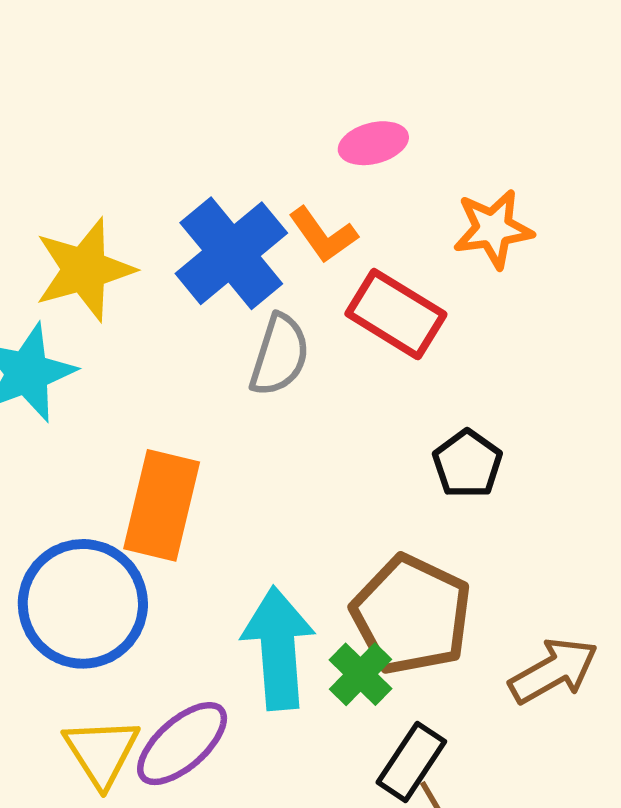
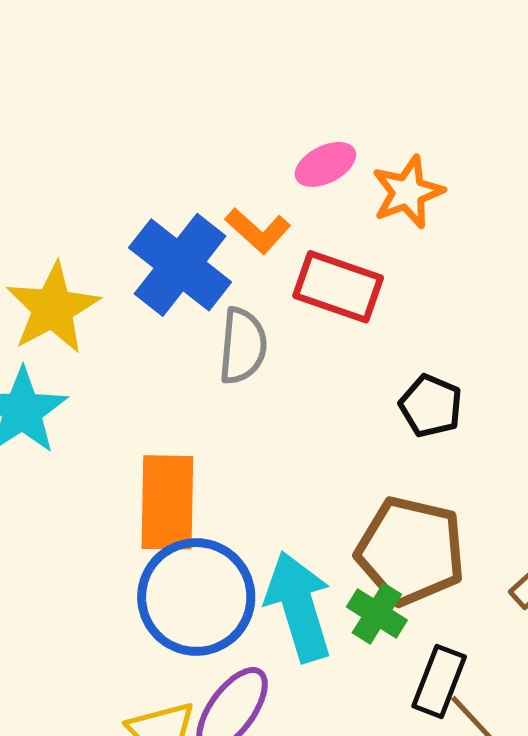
pink ellipse: (373, 143) -> (325, 164), moved
blue circle: (83, 604) -> (196, 597), moved

